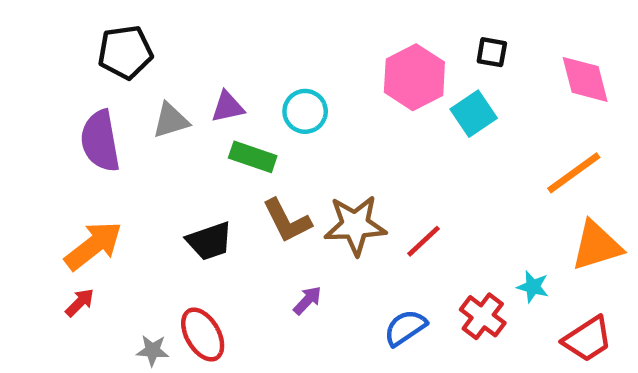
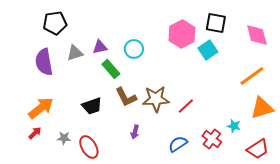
black square: (492, 52) -> (216, 23), size x1.5
green rectangle: (253, 157) -> (111, 69), turned 30
purple arrow: (307, 300) -> (135, 132), turned 152
gray star: (153, 350) -> (64, 138), moved

